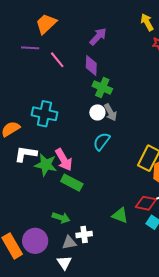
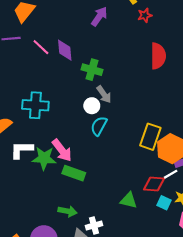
purple arrow: (98, 36) -> (99, 16), moved
purple diamond: (91, 66) -> (65, 50), moved
white circle: (97, 112) -> (92, 106), moved

